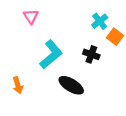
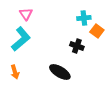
cyan cross: (100, 21) -> (84, 18), turned 32
cyan L-shape: (51, 54) -> (21, 39), moved

